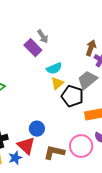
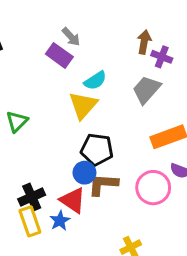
yellow triangle: (57, 83) -> (83, 105), moved, size x1.5
black pentagon: (72, 96) -> (97, 149), moved
brown L-shape: (54, 152) -> (103, 184), moved

